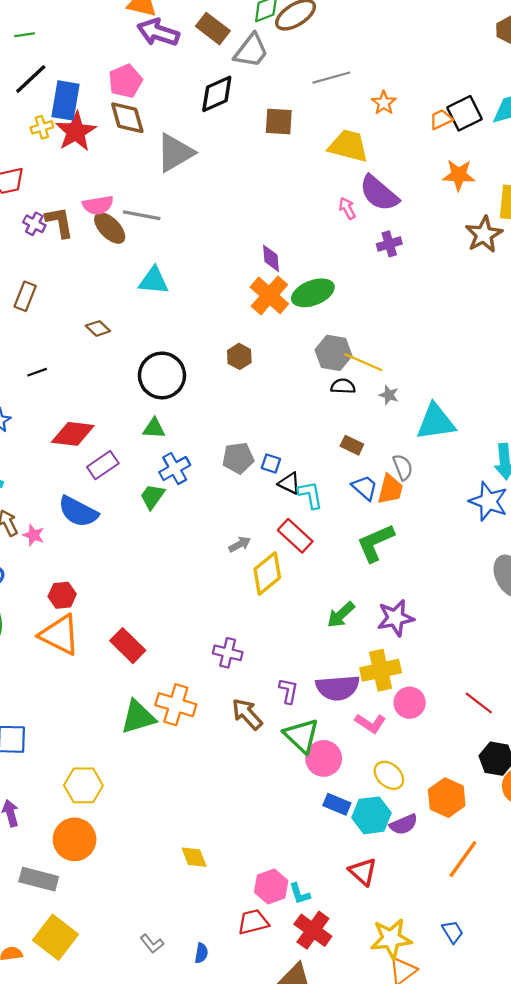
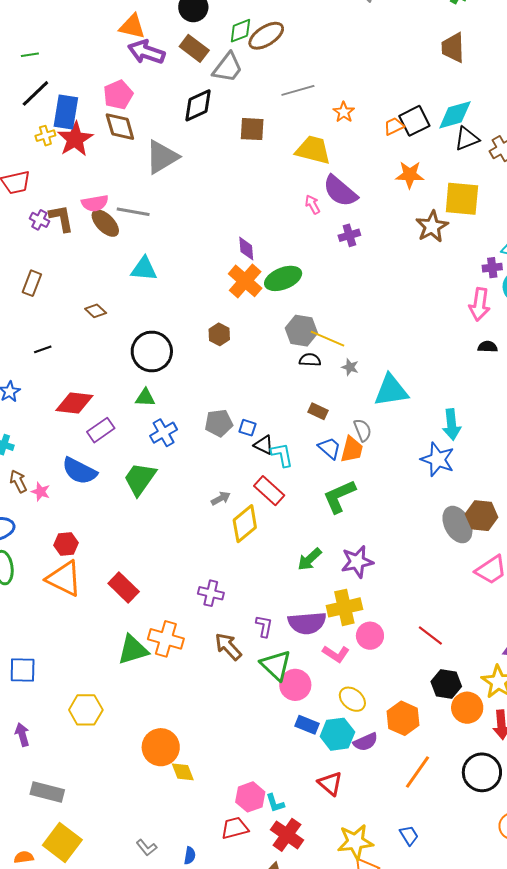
green trapezoid: (152, 496) -> (140, 479), moved, size x1.5
orange circle: (75, 839) -> (161, 747), moved

